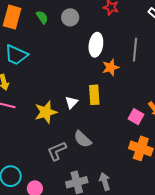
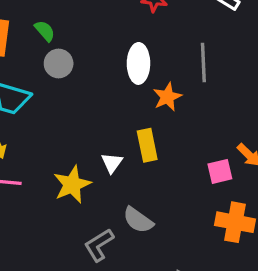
gray circle: (70, 17) -> (59, 63), moved
pink square: (136, 117) -> (220, 171), turned -35

